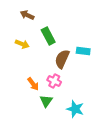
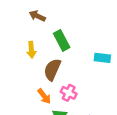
yellow arrow: (22, 44) -> (31, 50), turned 64
brown semicircle: (62, 59) -> (52, 70), moved

